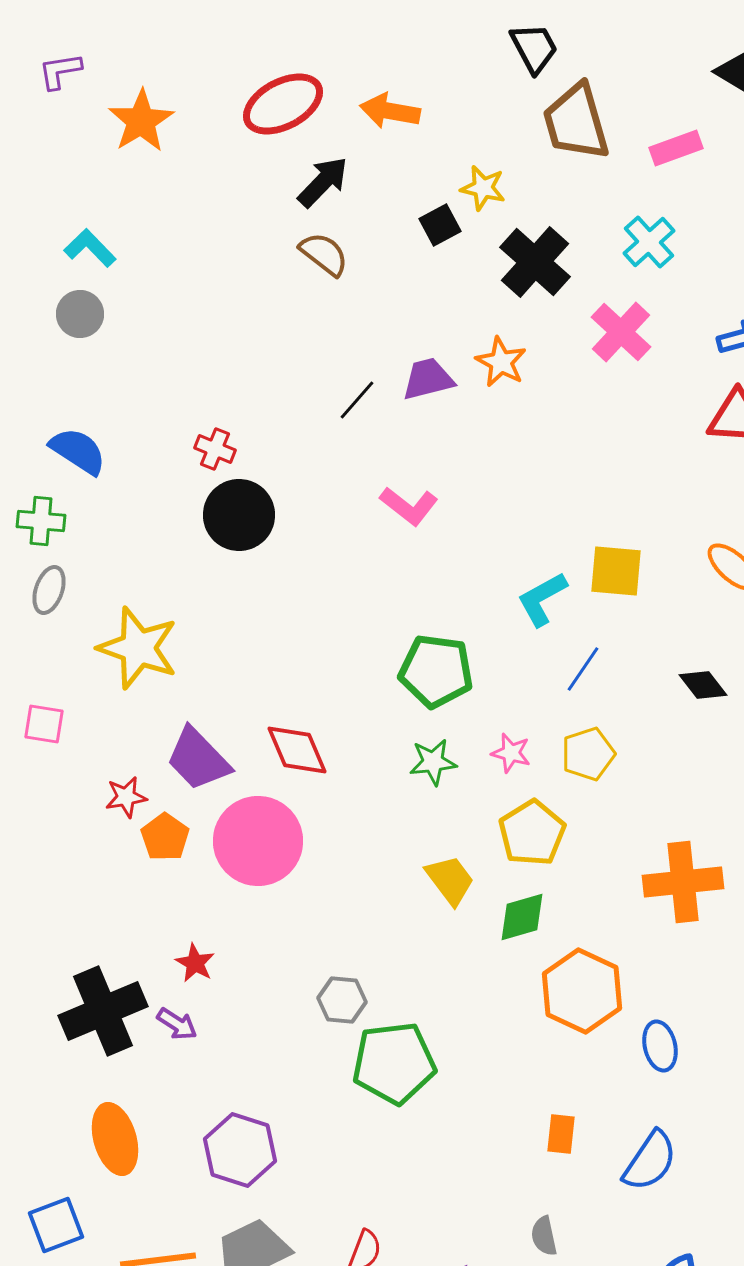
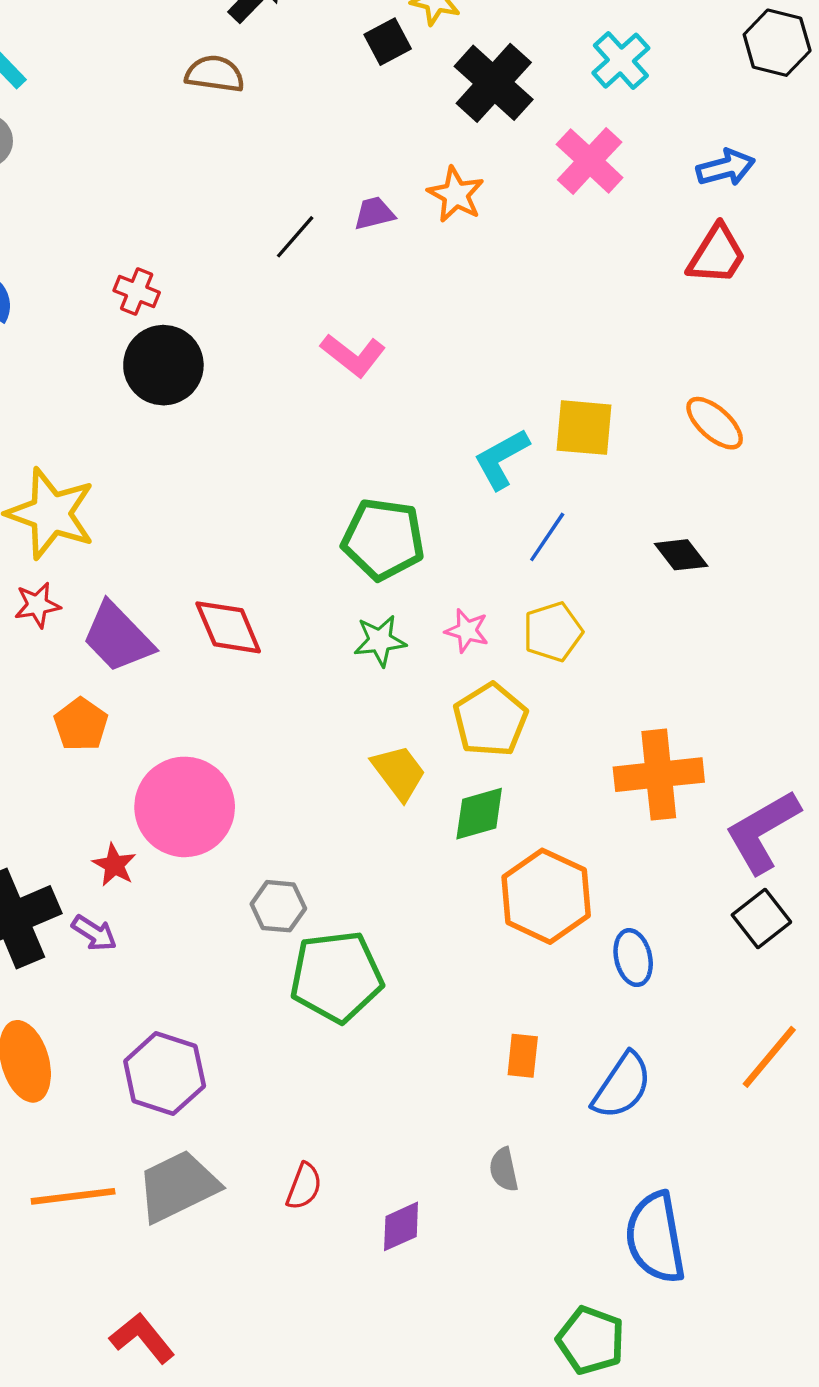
brown semicircle: (324, 254) -> (215, 74), moved, turned -30
purple trapezoid: (428, 379) -> (374, 213), size x0.7
red star: (126, 797) -> (37, 605), moved
pink circle: (258, 841) -> (185, 807), moved

